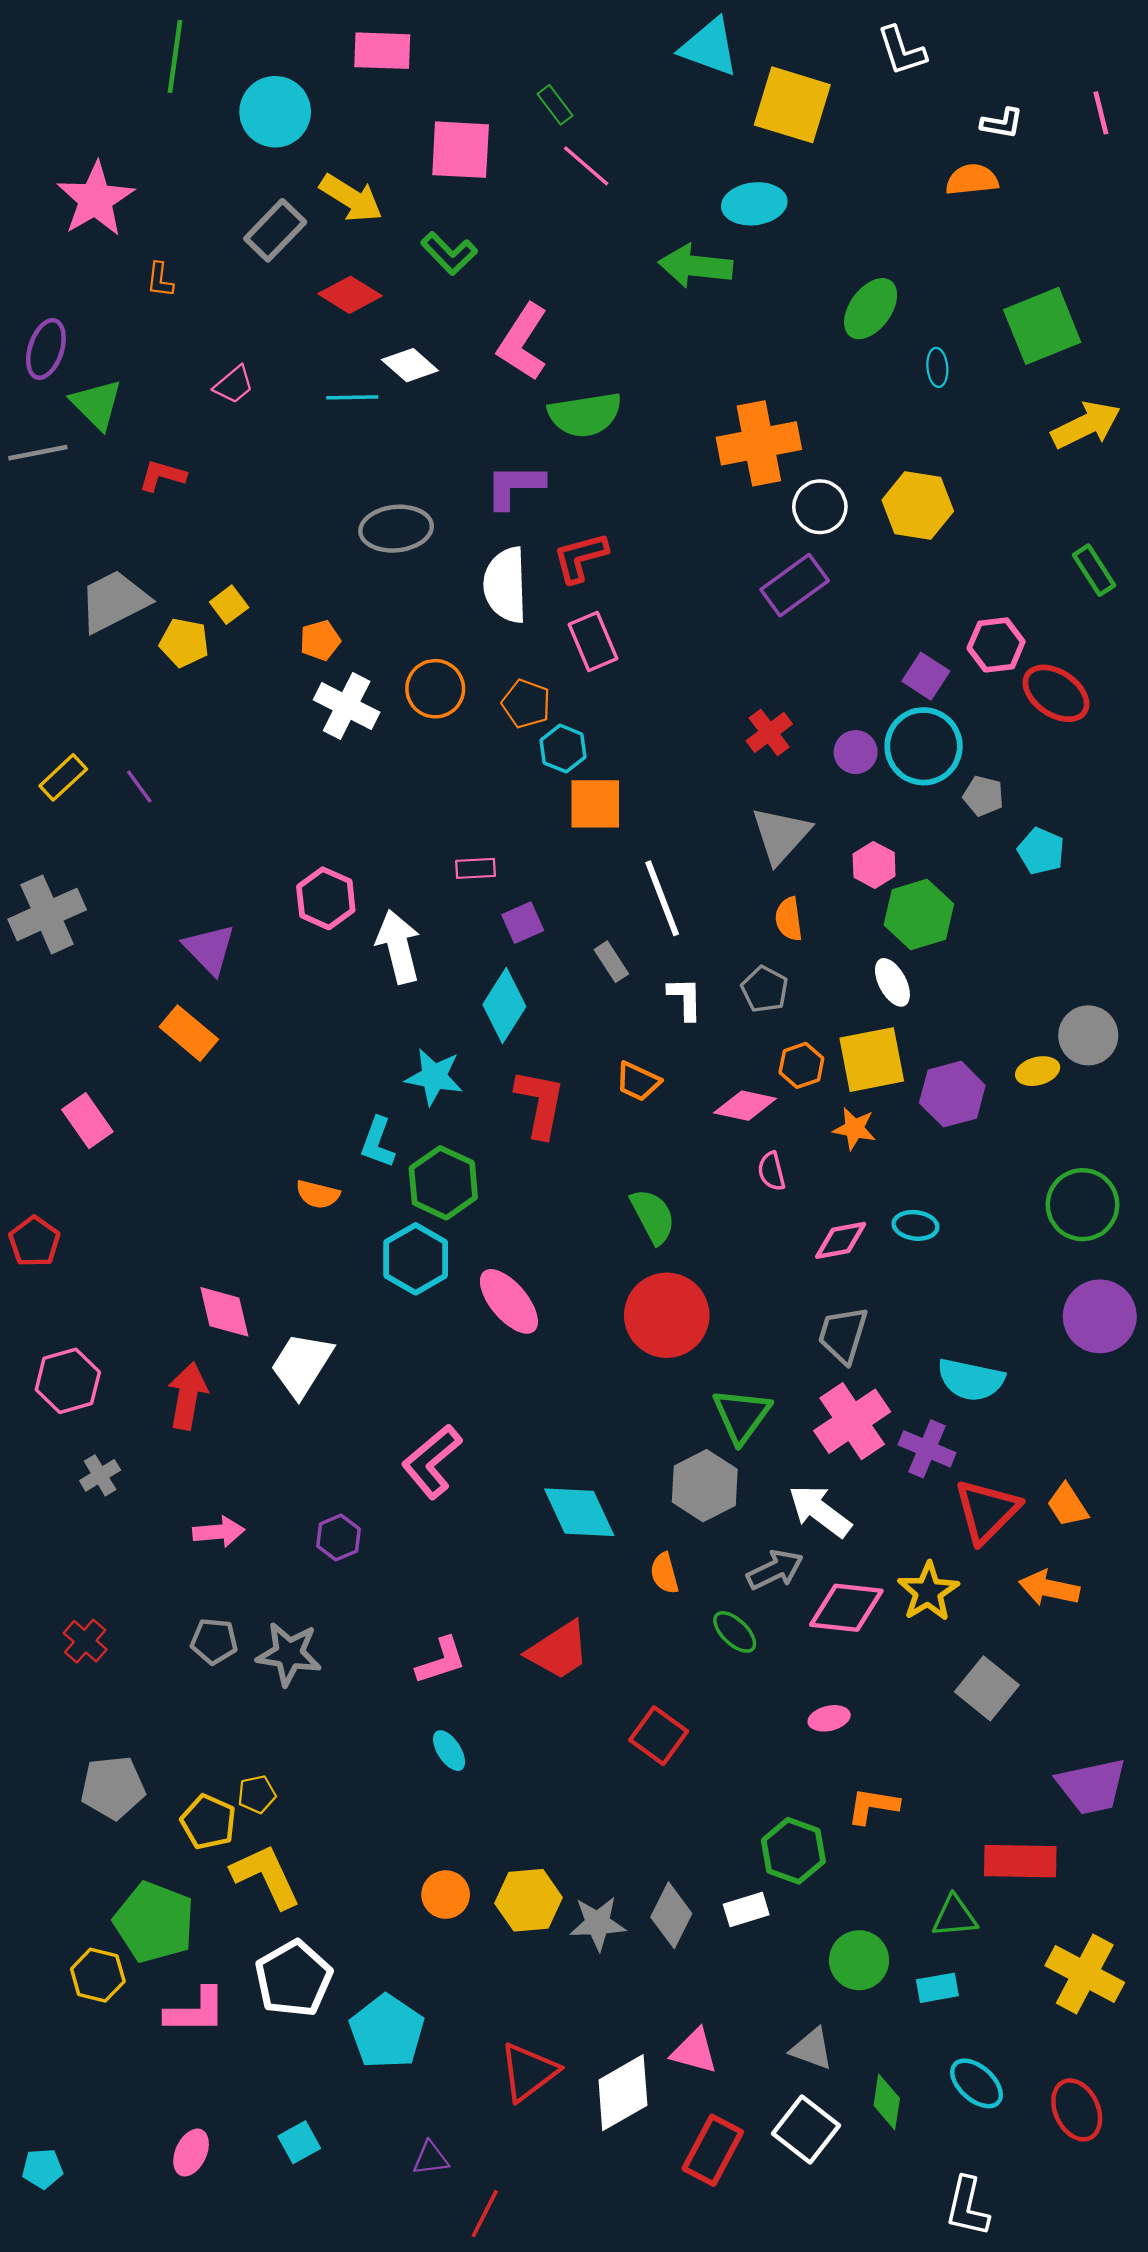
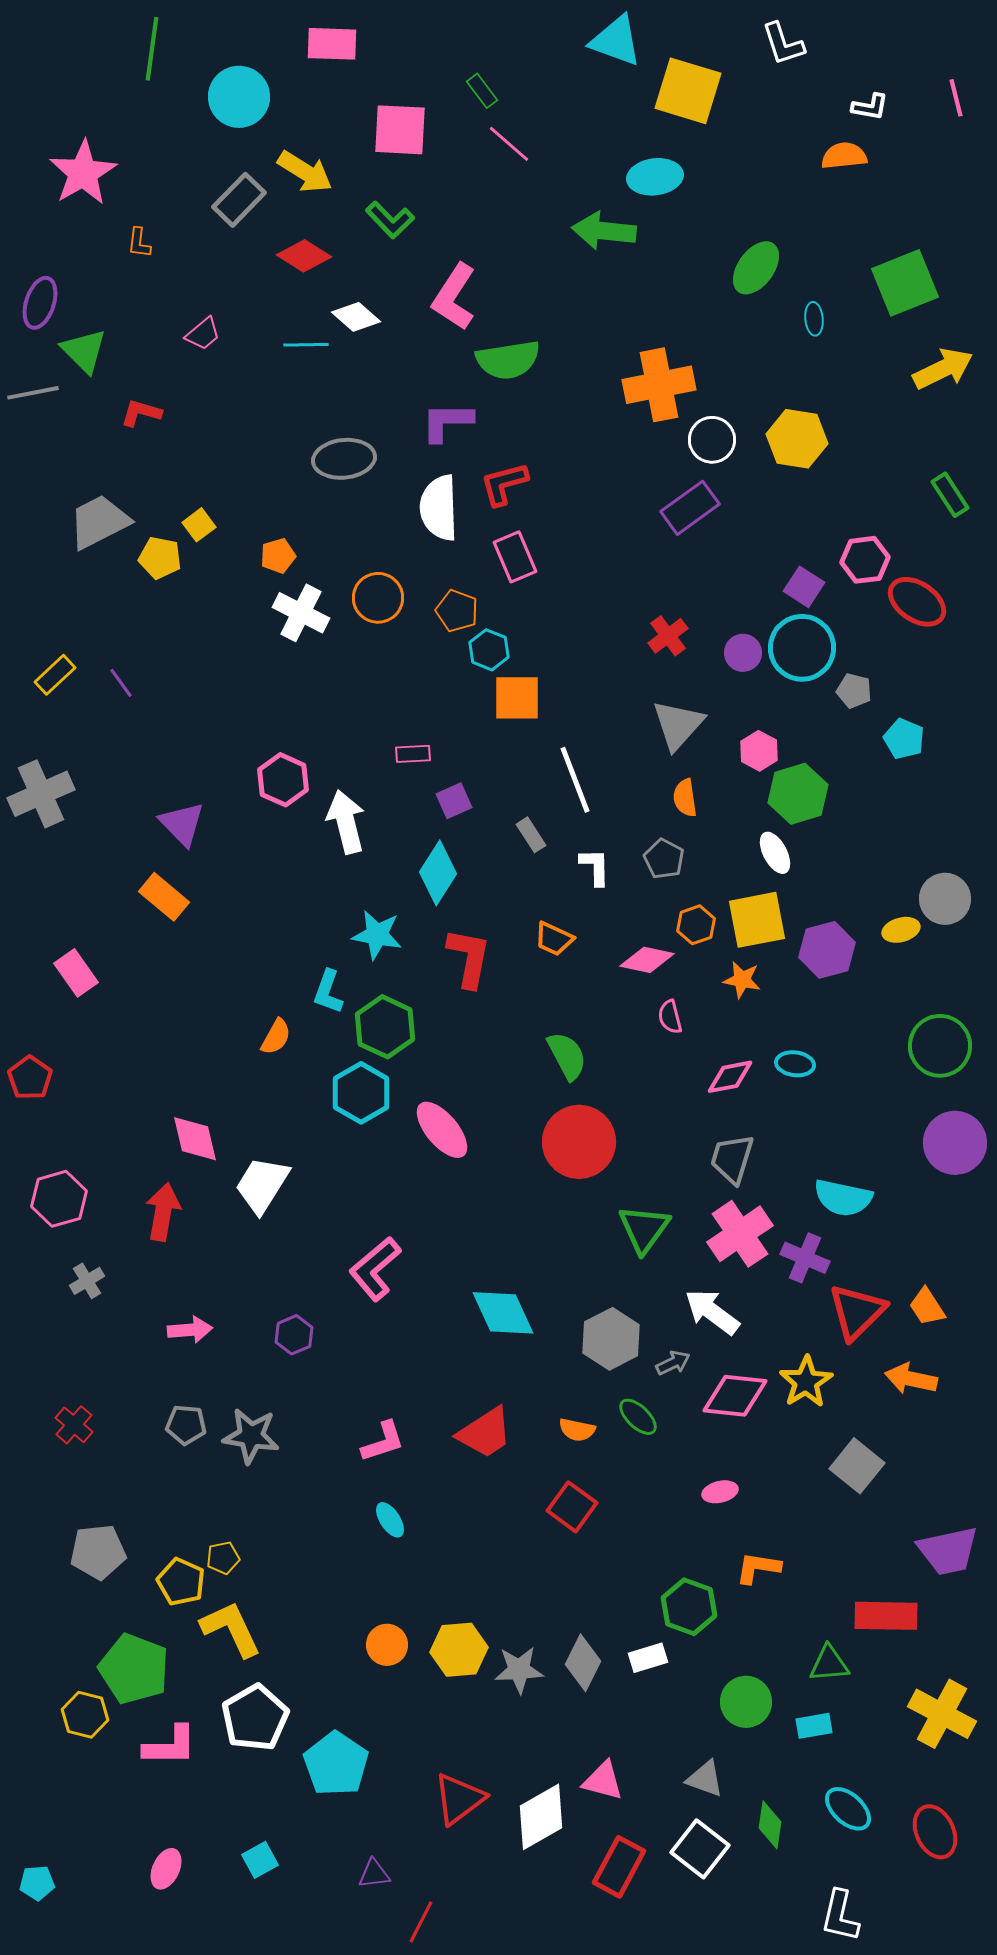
orange semicircle: (318, 1194) -> (276, 1037), turned -75
gray hexagon: (705, 1486) -> (611, 1339), moved
gray arrow: (775, 1570) -> (673, 1363), size x0.7
orange semicircle: (664, 1573) -> (577, 1430), moved, turned -63

